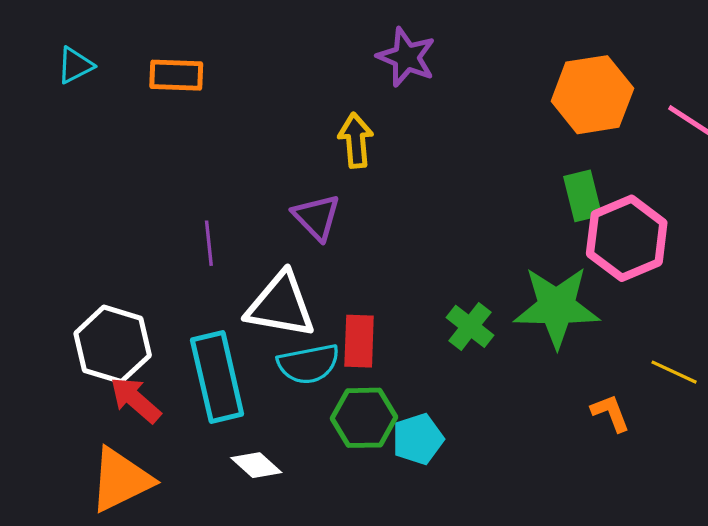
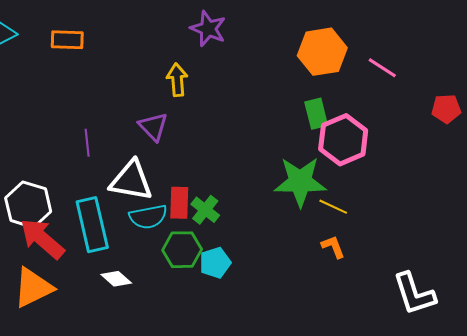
green cross: (470, 326) -> (205, 210), moved
yellow line: (674, 372) -> (333, 207), moved
red arrow: (135, 400) -> (42, 239), size x1.4

